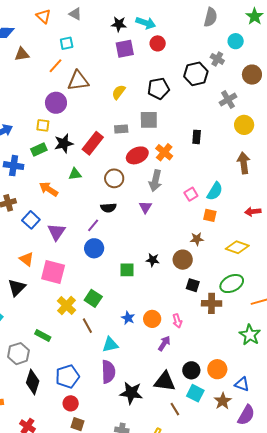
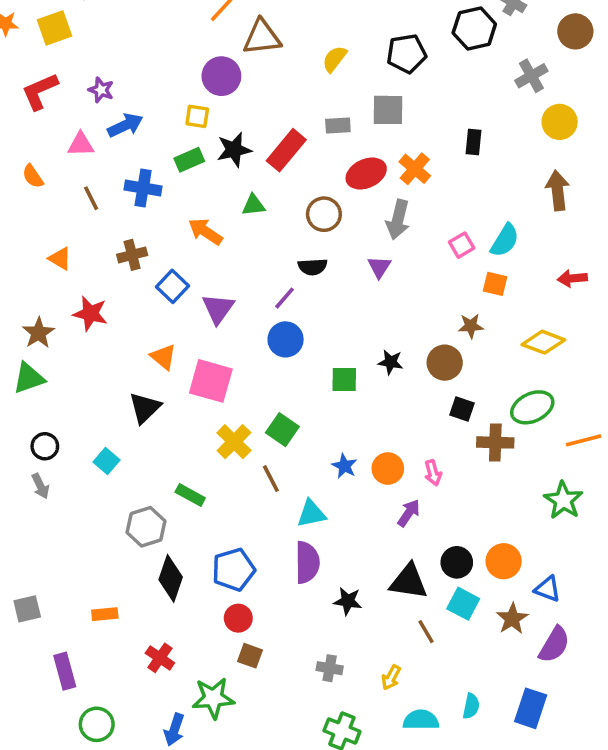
black star: (131, 393) -> (348, 601), size x0.7

